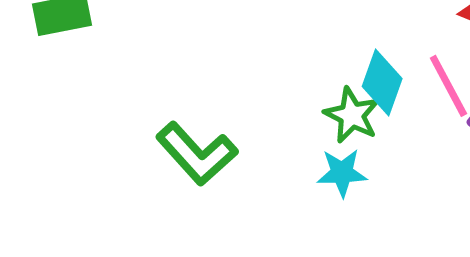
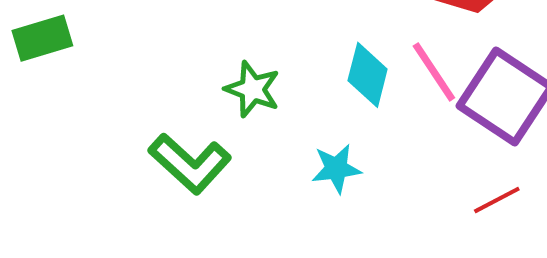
green star: (352, 115) -> (252, 89), moved

